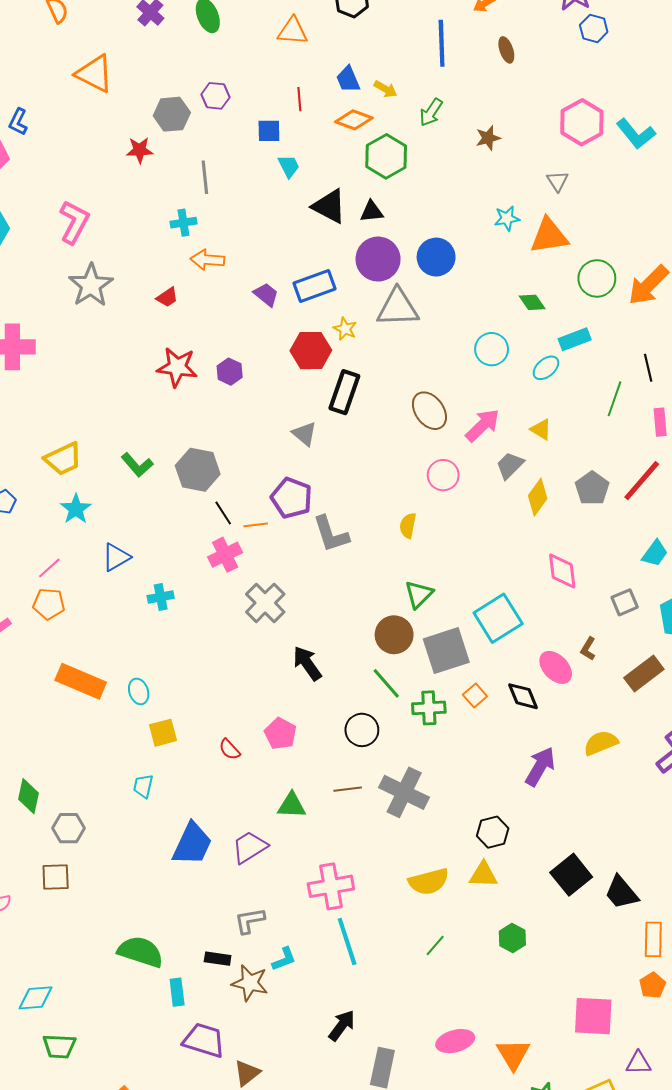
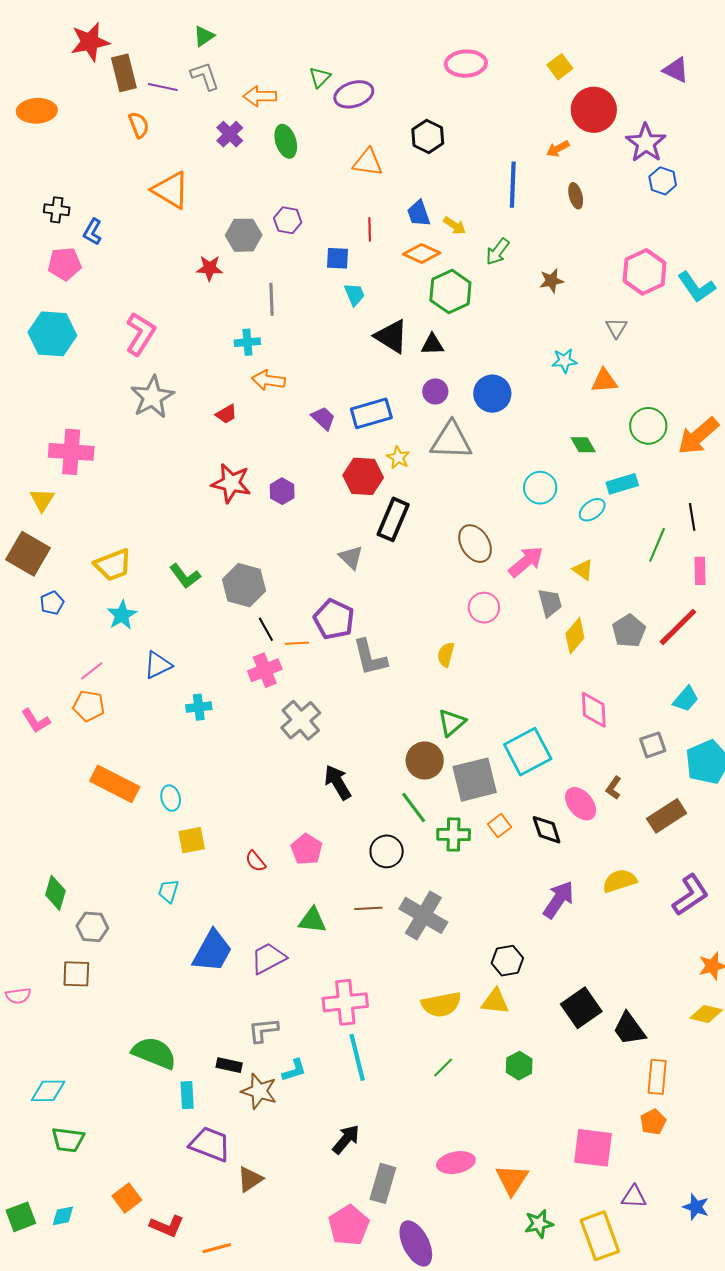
orange triangle: (549, 236) -> (604, 381), size x0.7
purple circle: (378, 259) -> (435, 391), size x0.6
gray trapezoid: (510, 465) -> (550, 603), turned 116

